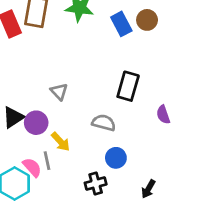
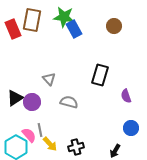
blue rectangle: (121, 24) -> (74, 29), moved
gray semicircle: (104, 123) -> (69, 102), moved
yellow arrow: (60, 142) -> (50, 144), moved
blue circle: (116, 158) -> (131, 128), moved

